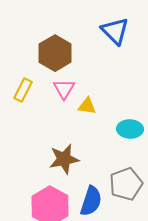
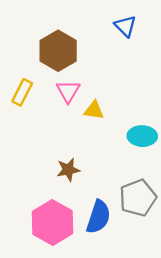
blue triangle: (115, 31) -> (125, 26), size x0.7
brown star: (64, 159) -> (68, 170), size x0.7

